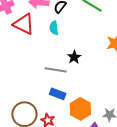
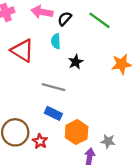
red triangle: (24, 24) -> (22, 51), moved
black star: (74, 57) -> (76, 62), moved

